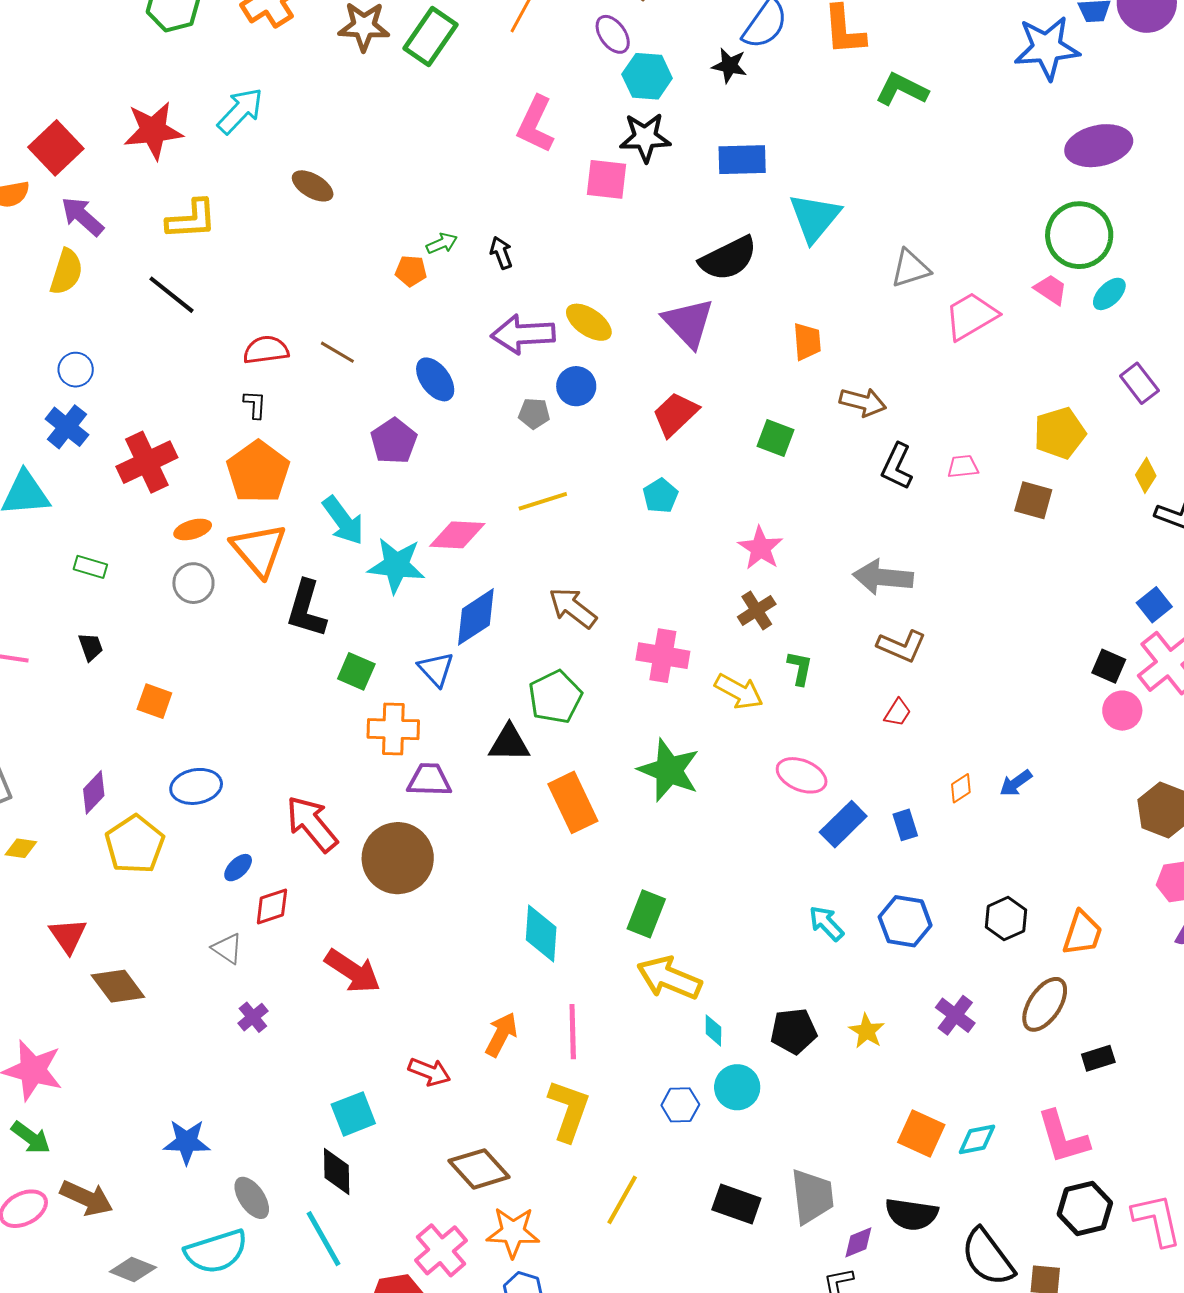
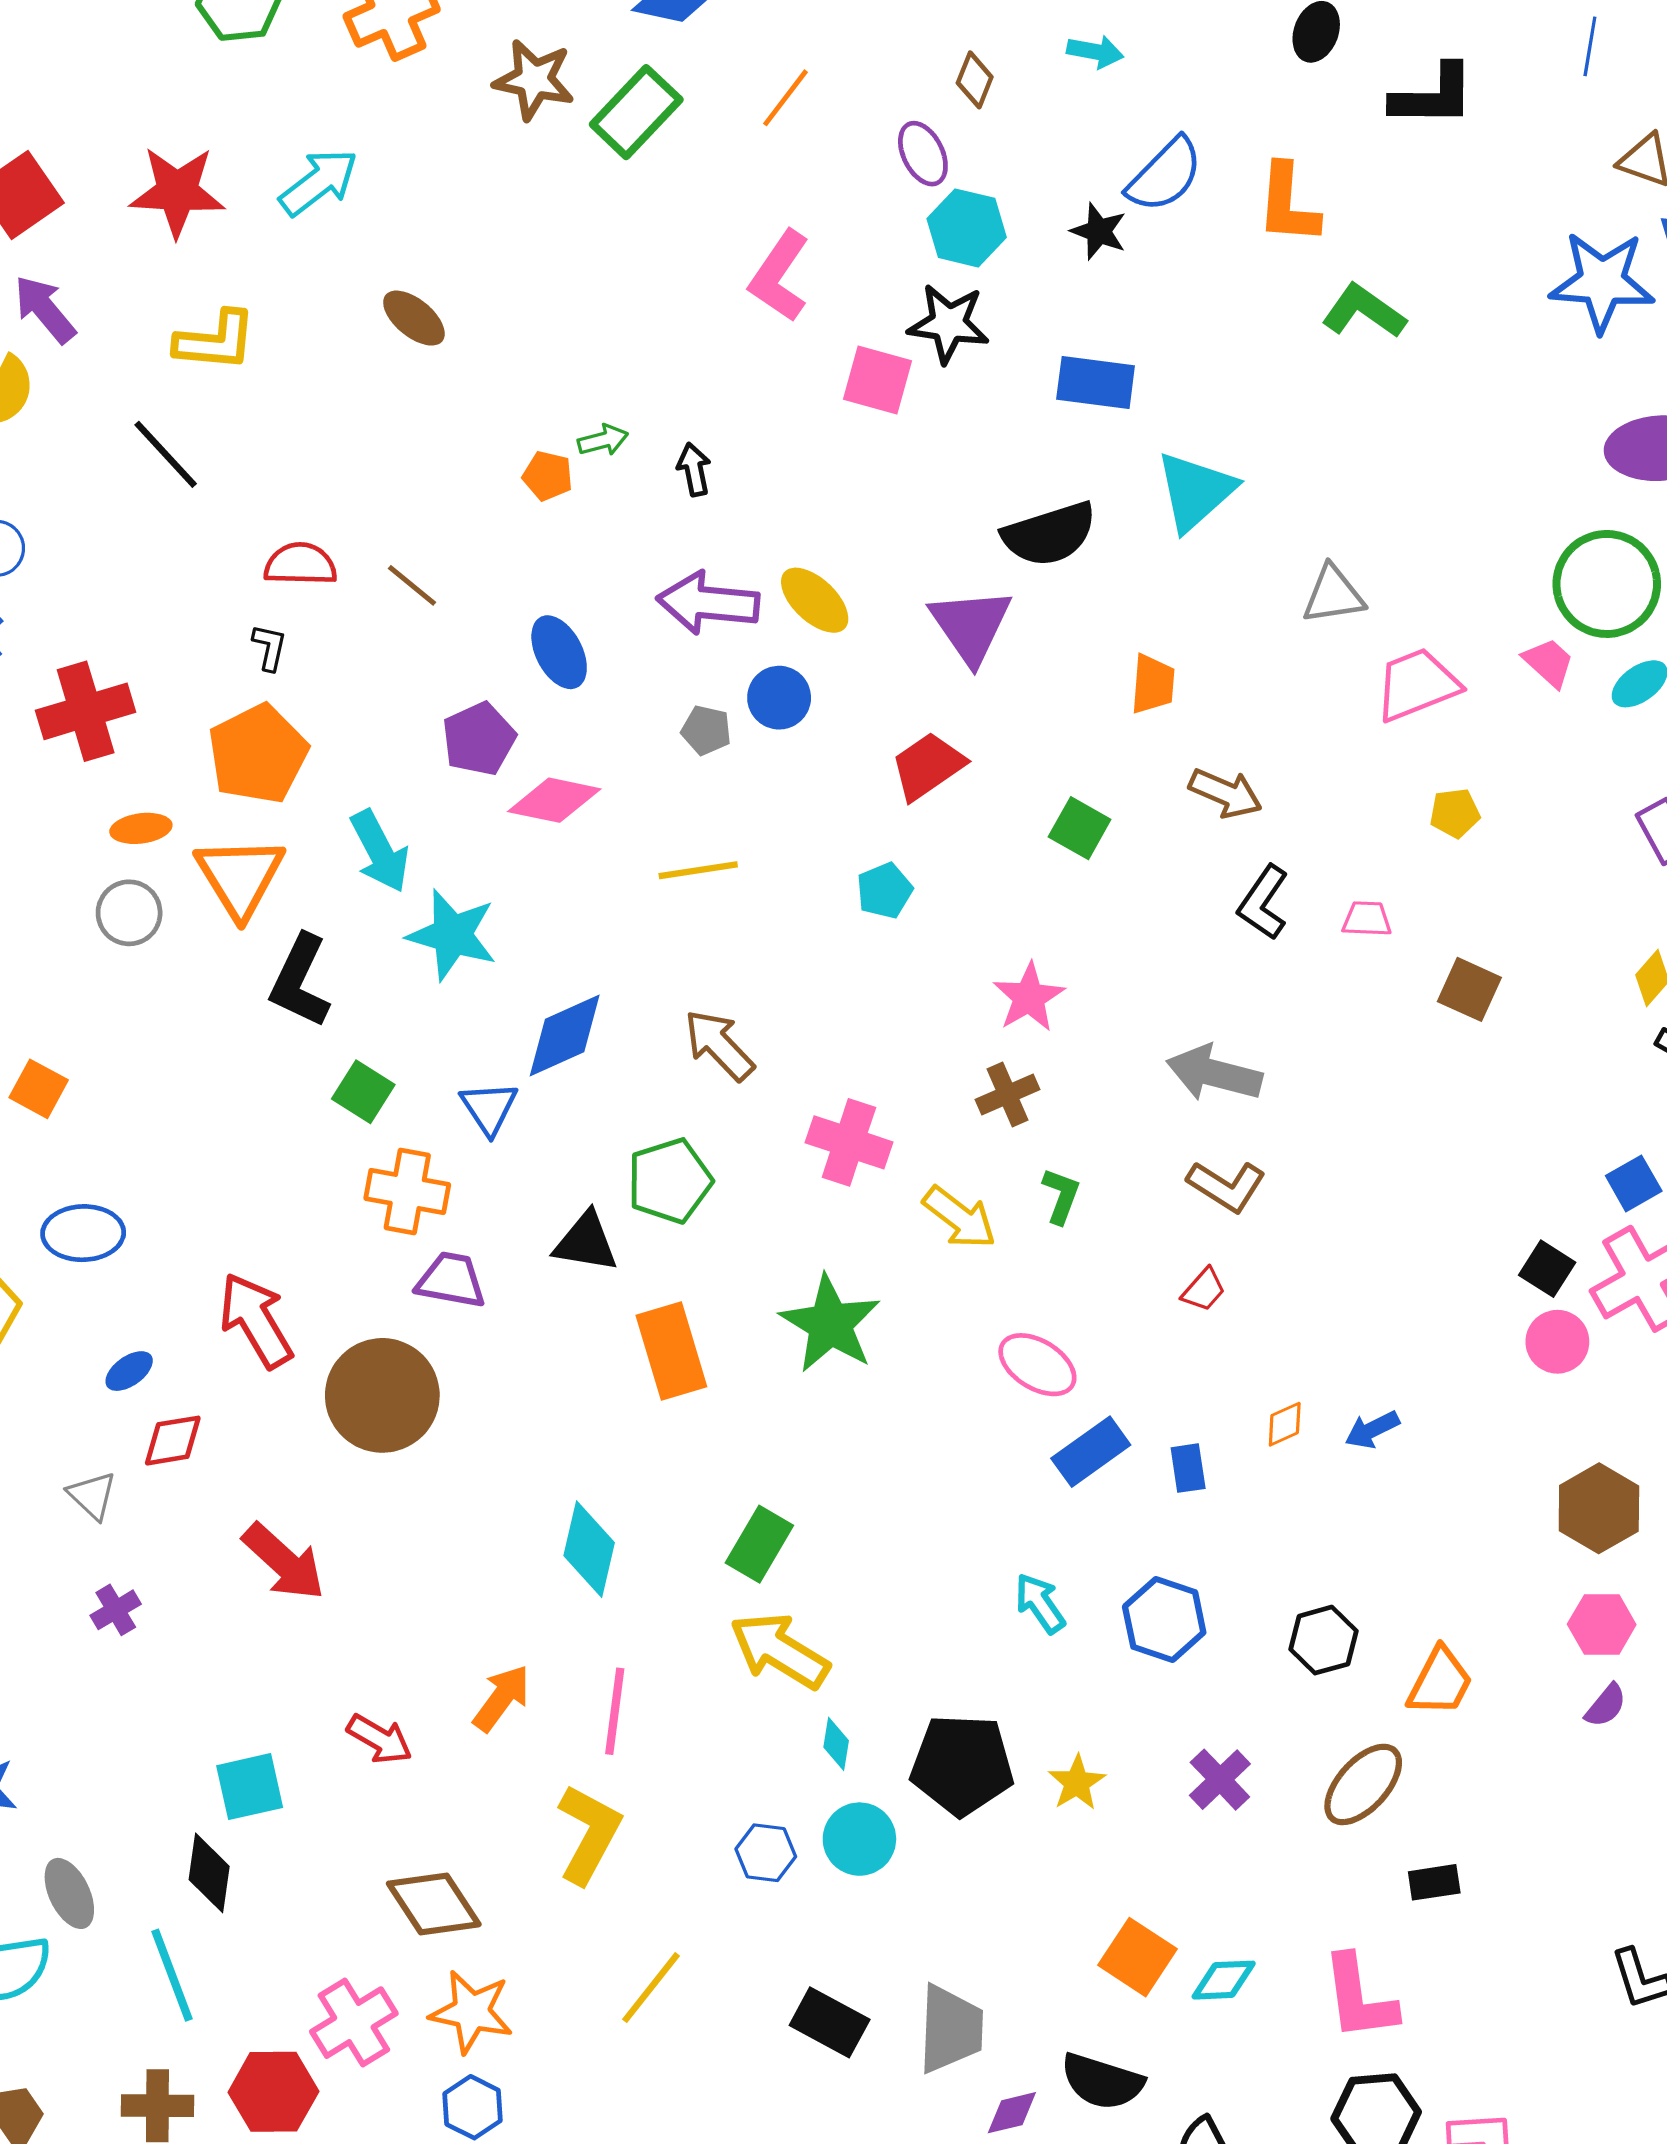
yellow pentagon: (1060, 433) -> (1455, 813), moved, size x0.6
pink diamond: (457, 535) -> (554, 800), moved
black pentagon: (794, 1031) -> (962, 1765), size x1.4

